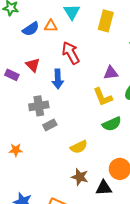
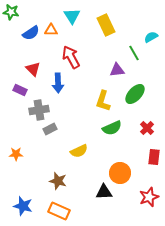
yellow rectangle: (106, 21) -> (106, 25), turned -40
purple triangle: (111, 73) -> (117, 70), moved
purple rectangle: (12, 75) -> (20, 90), moved
yellow L-shape: (103, 97) -> (103, 101), turned 40
brown star: (80, 177) -> (58, 181), moved

